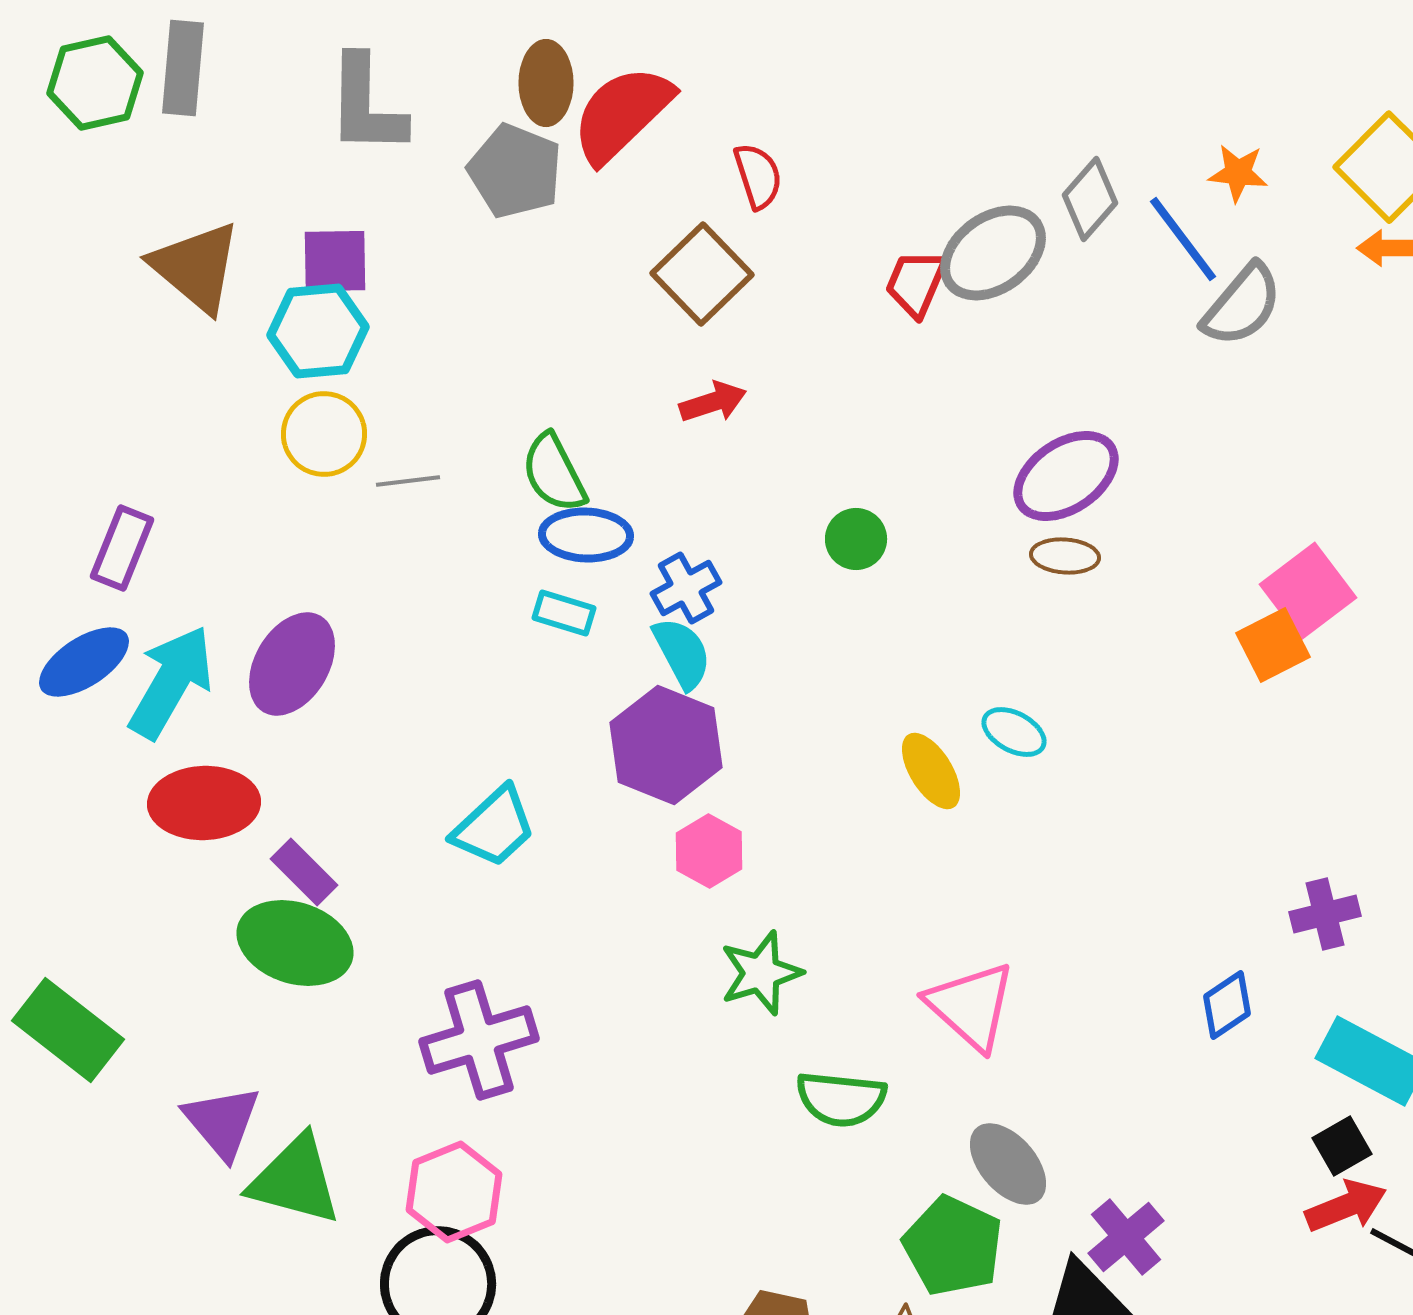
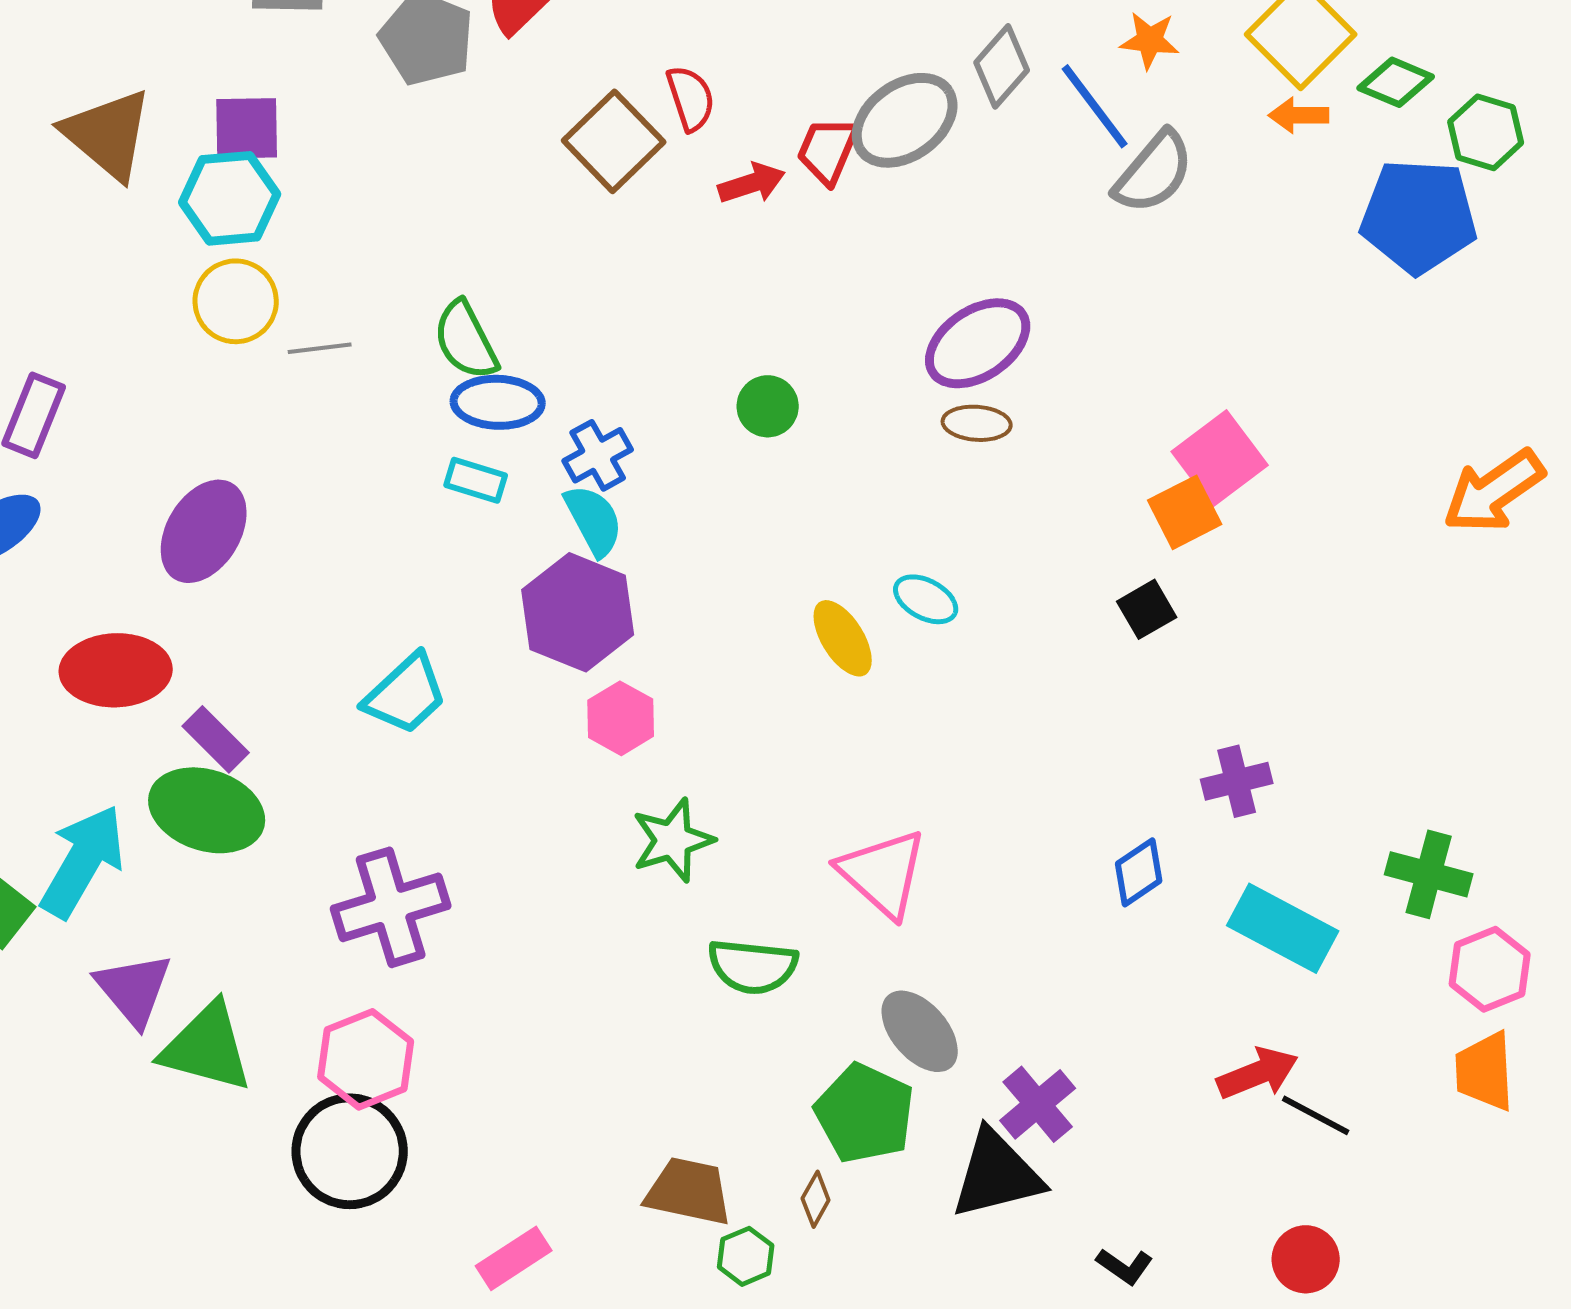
red semicircle: (758, 176) -> (691, 98), moved
red arrow: (713, 402) -> (752, 183), moved
cyan arrow: (171, 682) -> (83, 861), moved
black square: (1342, 1146) -> (1147, 609), moved

